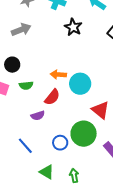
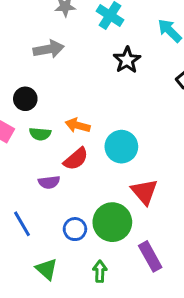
orange arrow: (58, 75) -> (78, 125), moved
green arrow: (74, 176) -> (100, 271), moved

